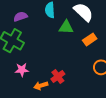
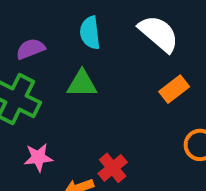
green triangle: (66, 27) -> (82, 84), moved

